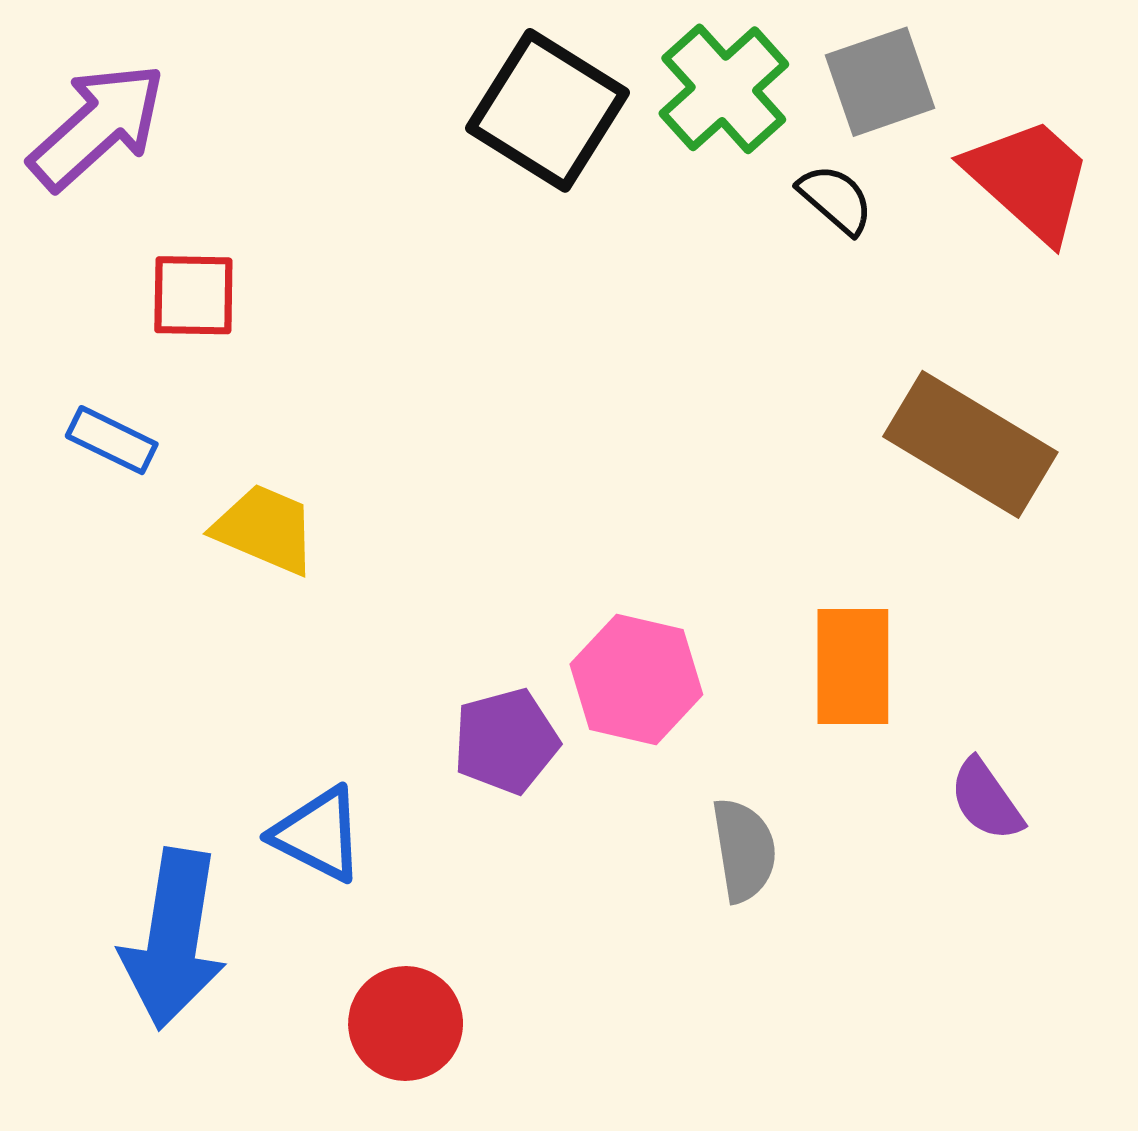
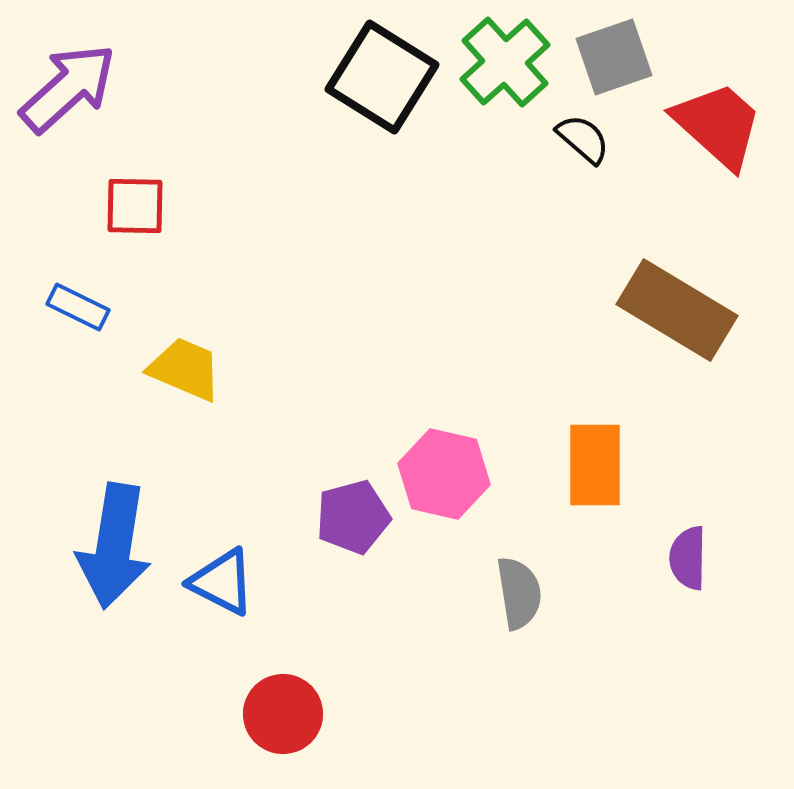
purple semicircle: (986, 800) -> (688, 558), turned 36
blue arrow: (173, 939) -> (114, 546), moved

